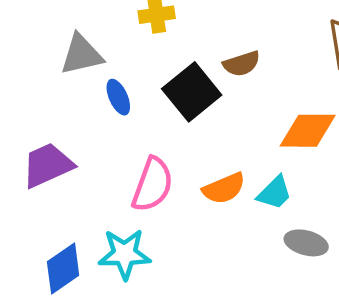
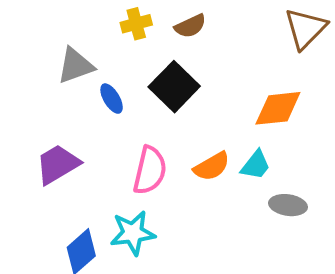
brown semicircle: (242, 64) -> (190, 26), moved

